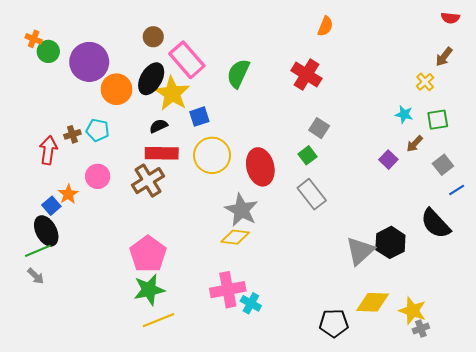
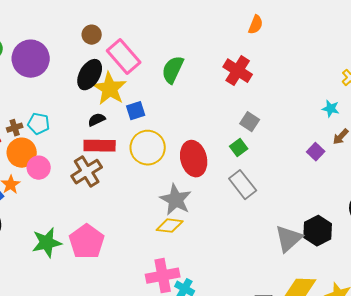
orange circle: (117, 89) -> (22, 153), moved
green star: (149, 290) -> (47, 243), moved

